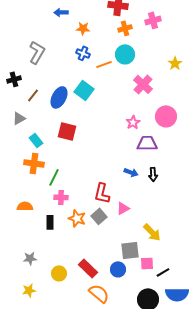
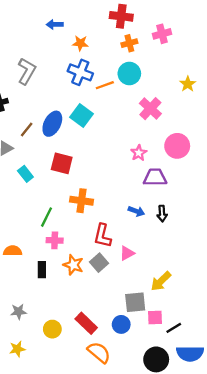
blue cross: (83, 53) -> (80, 72), size x1.5
brown line: (33, 95) -> (27, 130), moved
orange cross: (34, 163) -> (82, 201), moved
yellow arrow: (152, 232) -> (161, 281), turned 90

